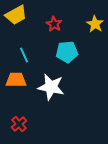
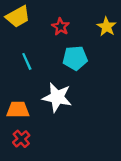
orange trapezoid: (16, 80) -> (18, 110), moved

